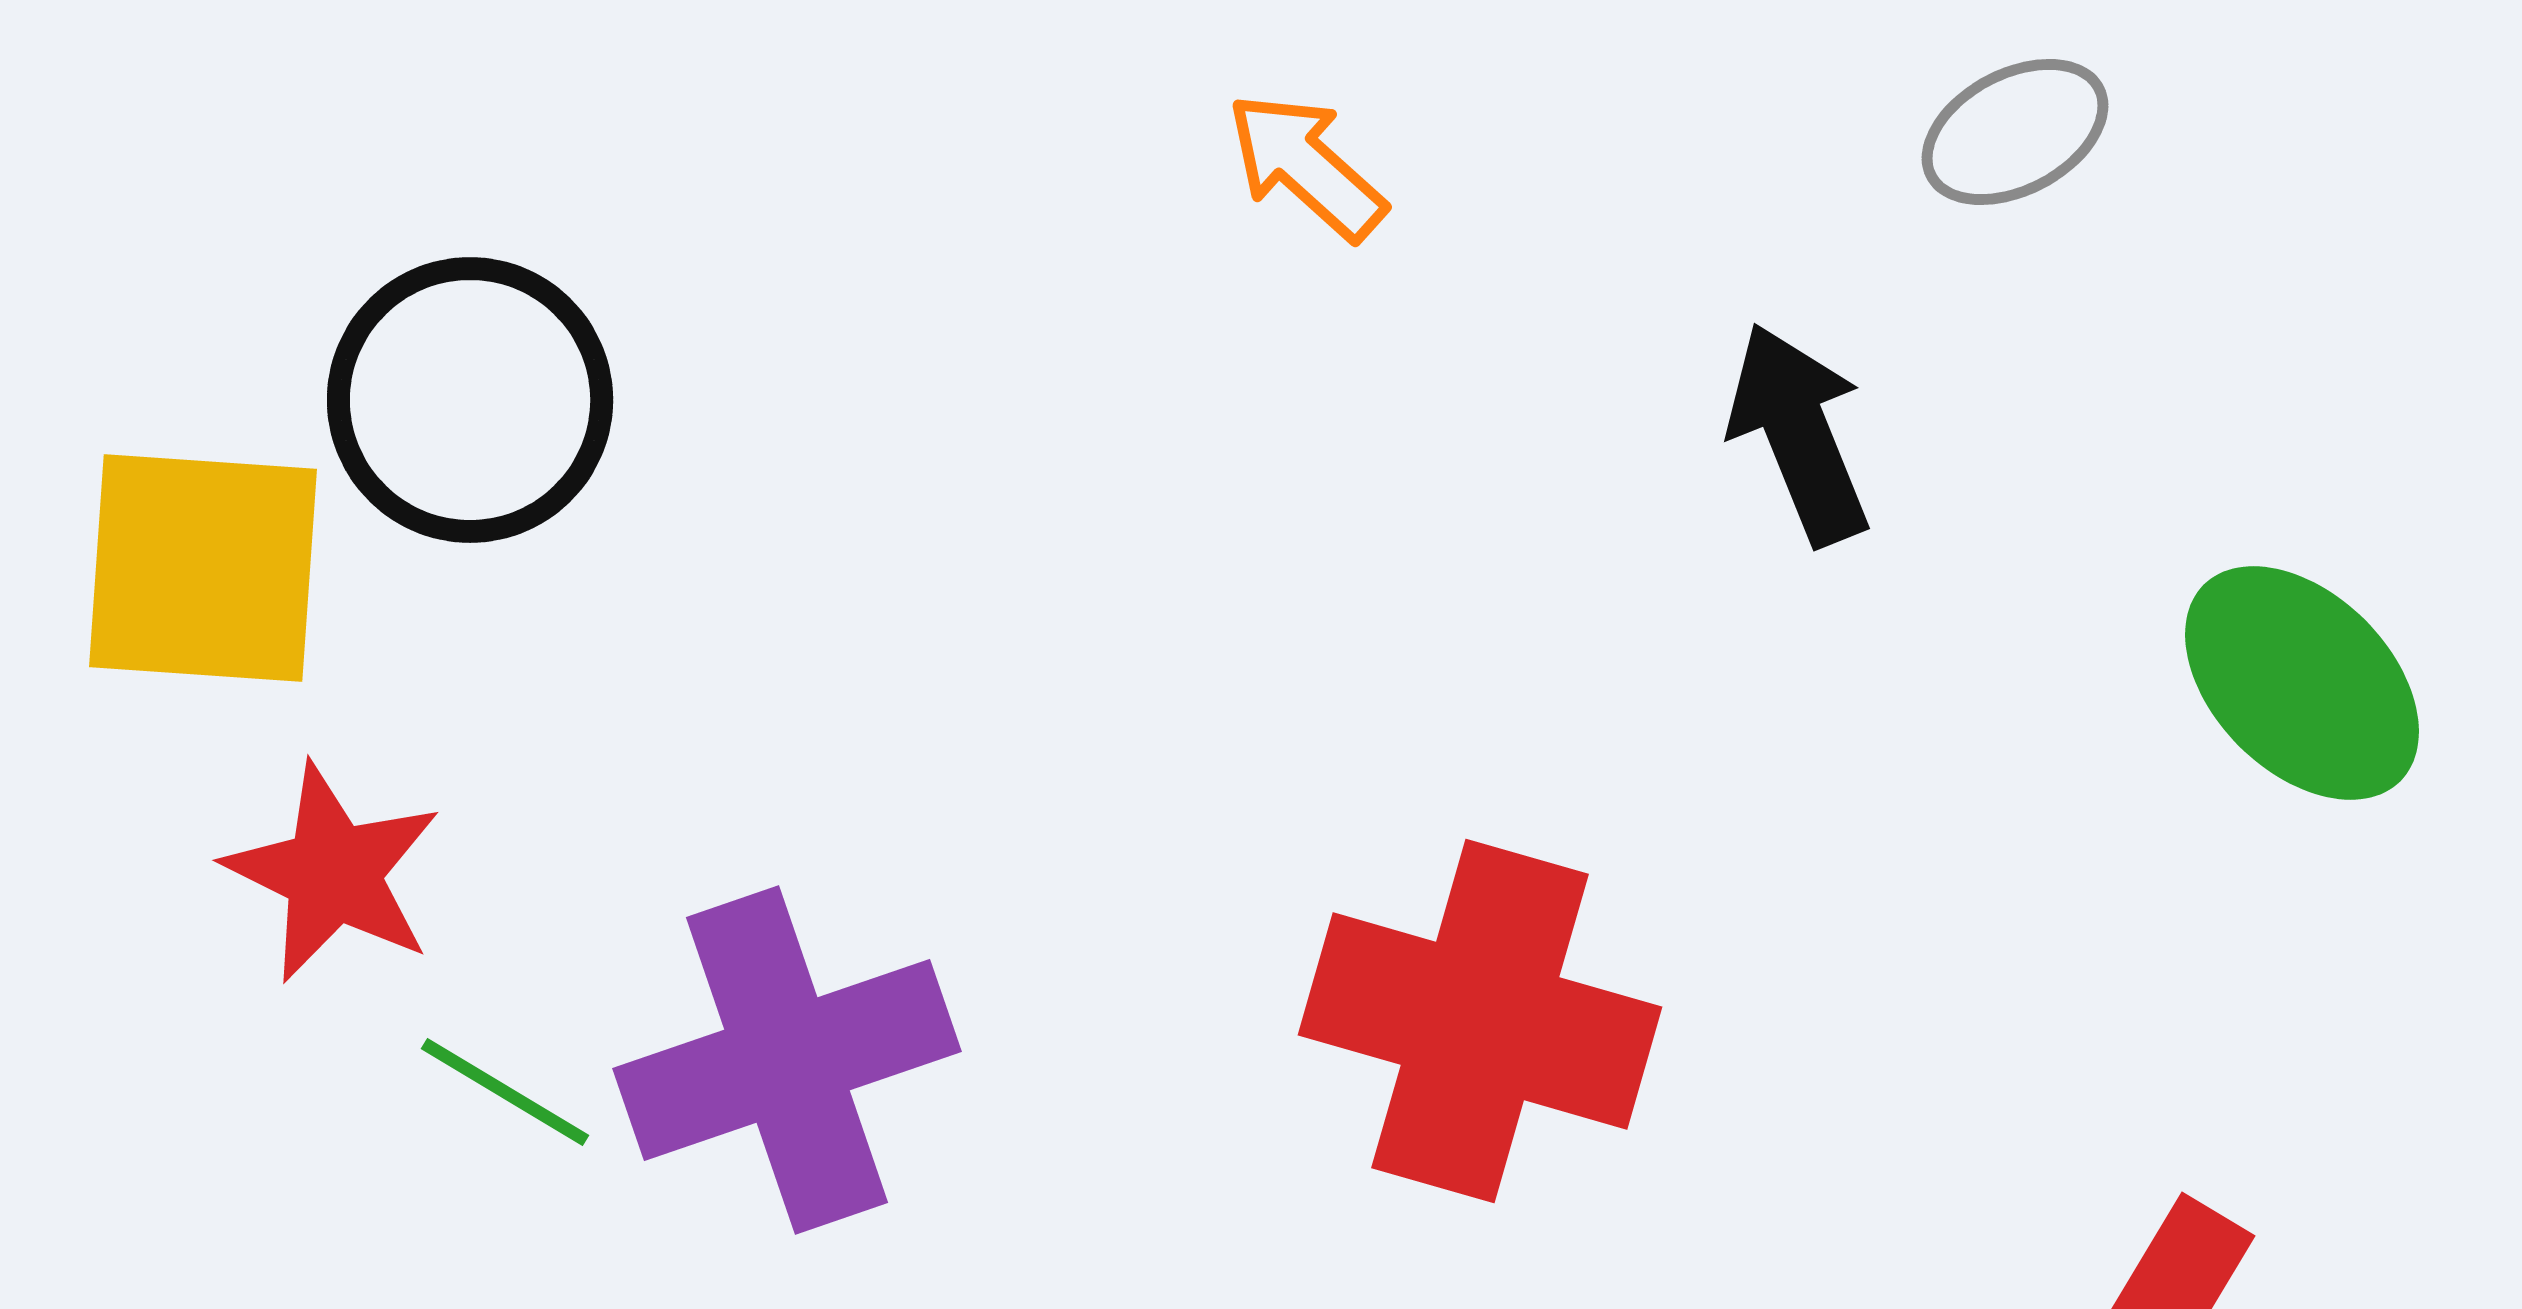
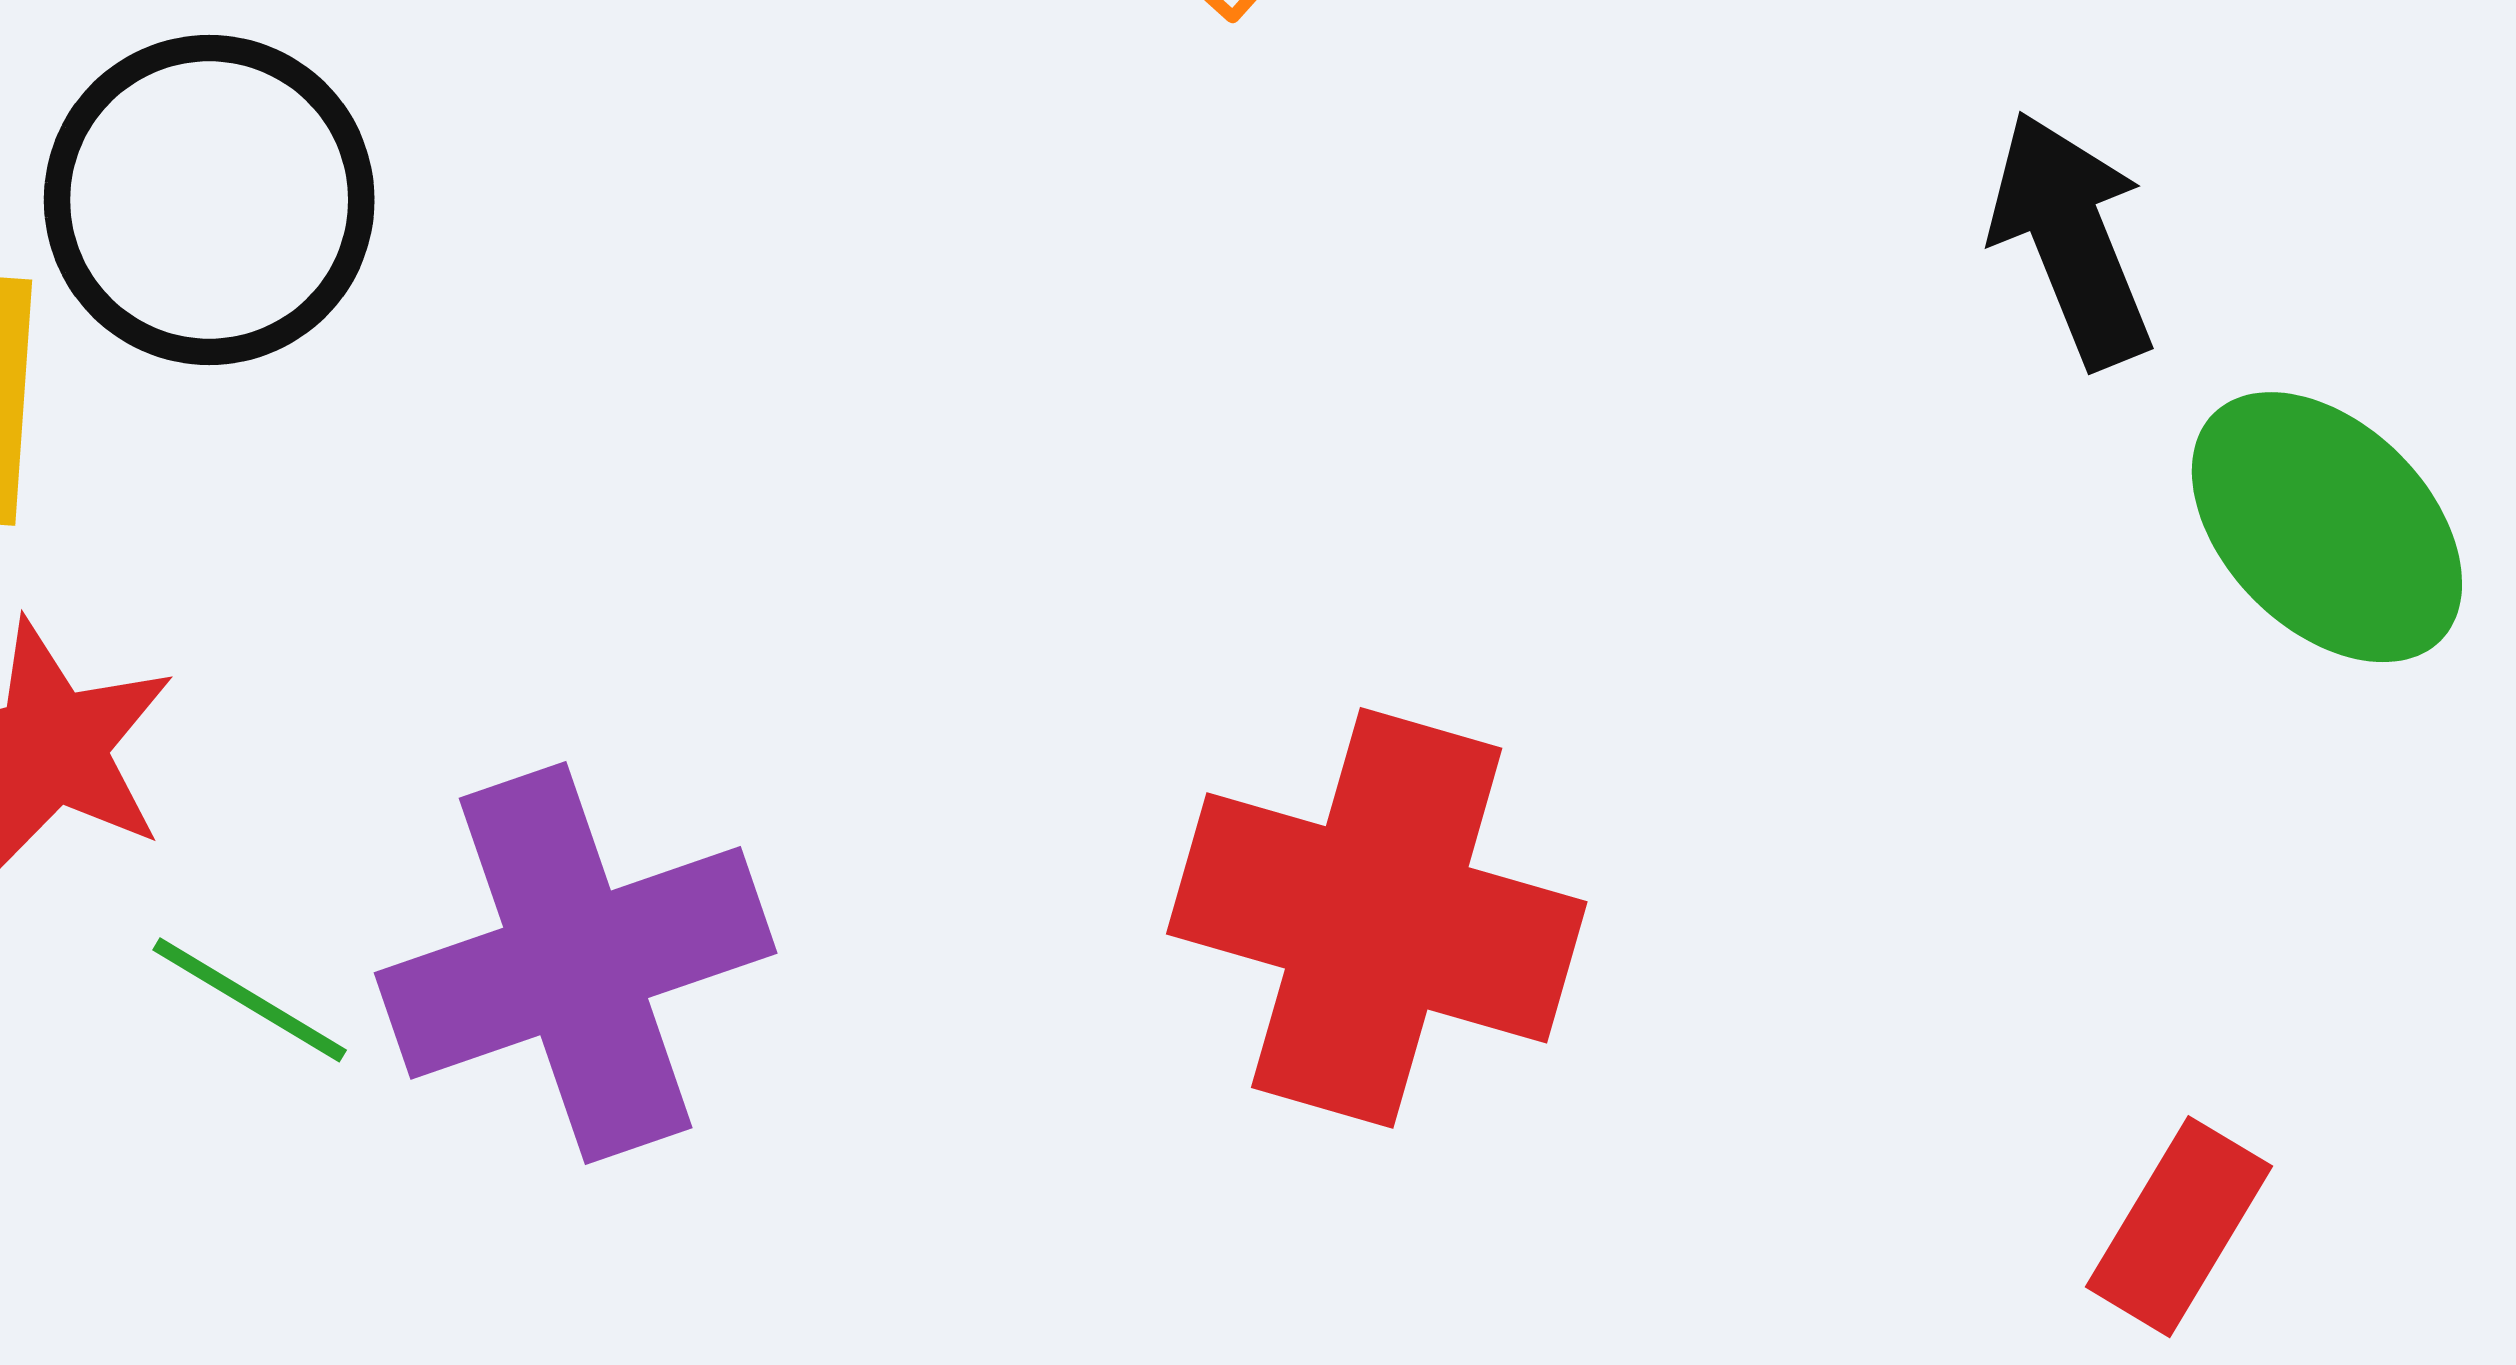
black arrow: (1799, 434) -> (2071, 239), moved

